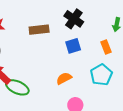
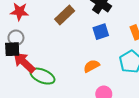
brown rectangle: (39, 30) -> (65, 15), turned -36

